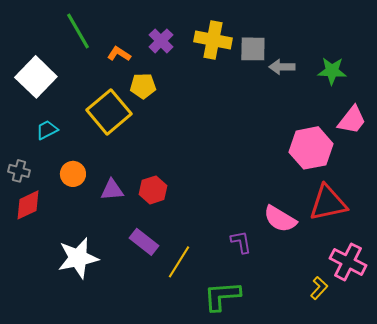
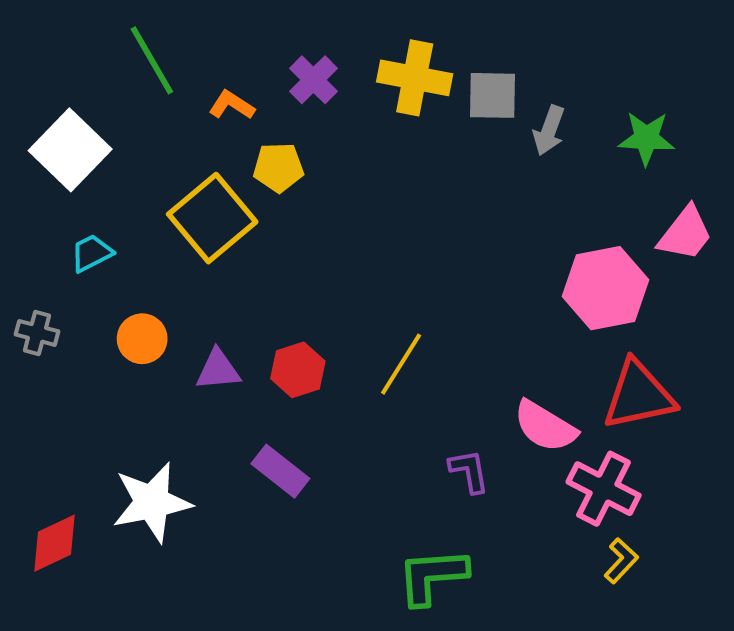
gray arrow: (282, 67) -> (549, 130), turned -70
red diamond: (28, 205) -> (55, 543), moved
yellow line: (179, 262) -> (401, 364), moved
pink cross: (348, 262) -> (604, 489), moved

